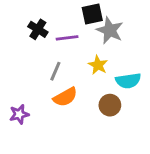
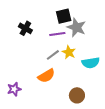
purple line: (67, 38) -> (57, 34), moved
gray line: (55, 71) -> (53, 55), moved, turned 32
brown circle: (110, 105) -> (77, 95), moved

